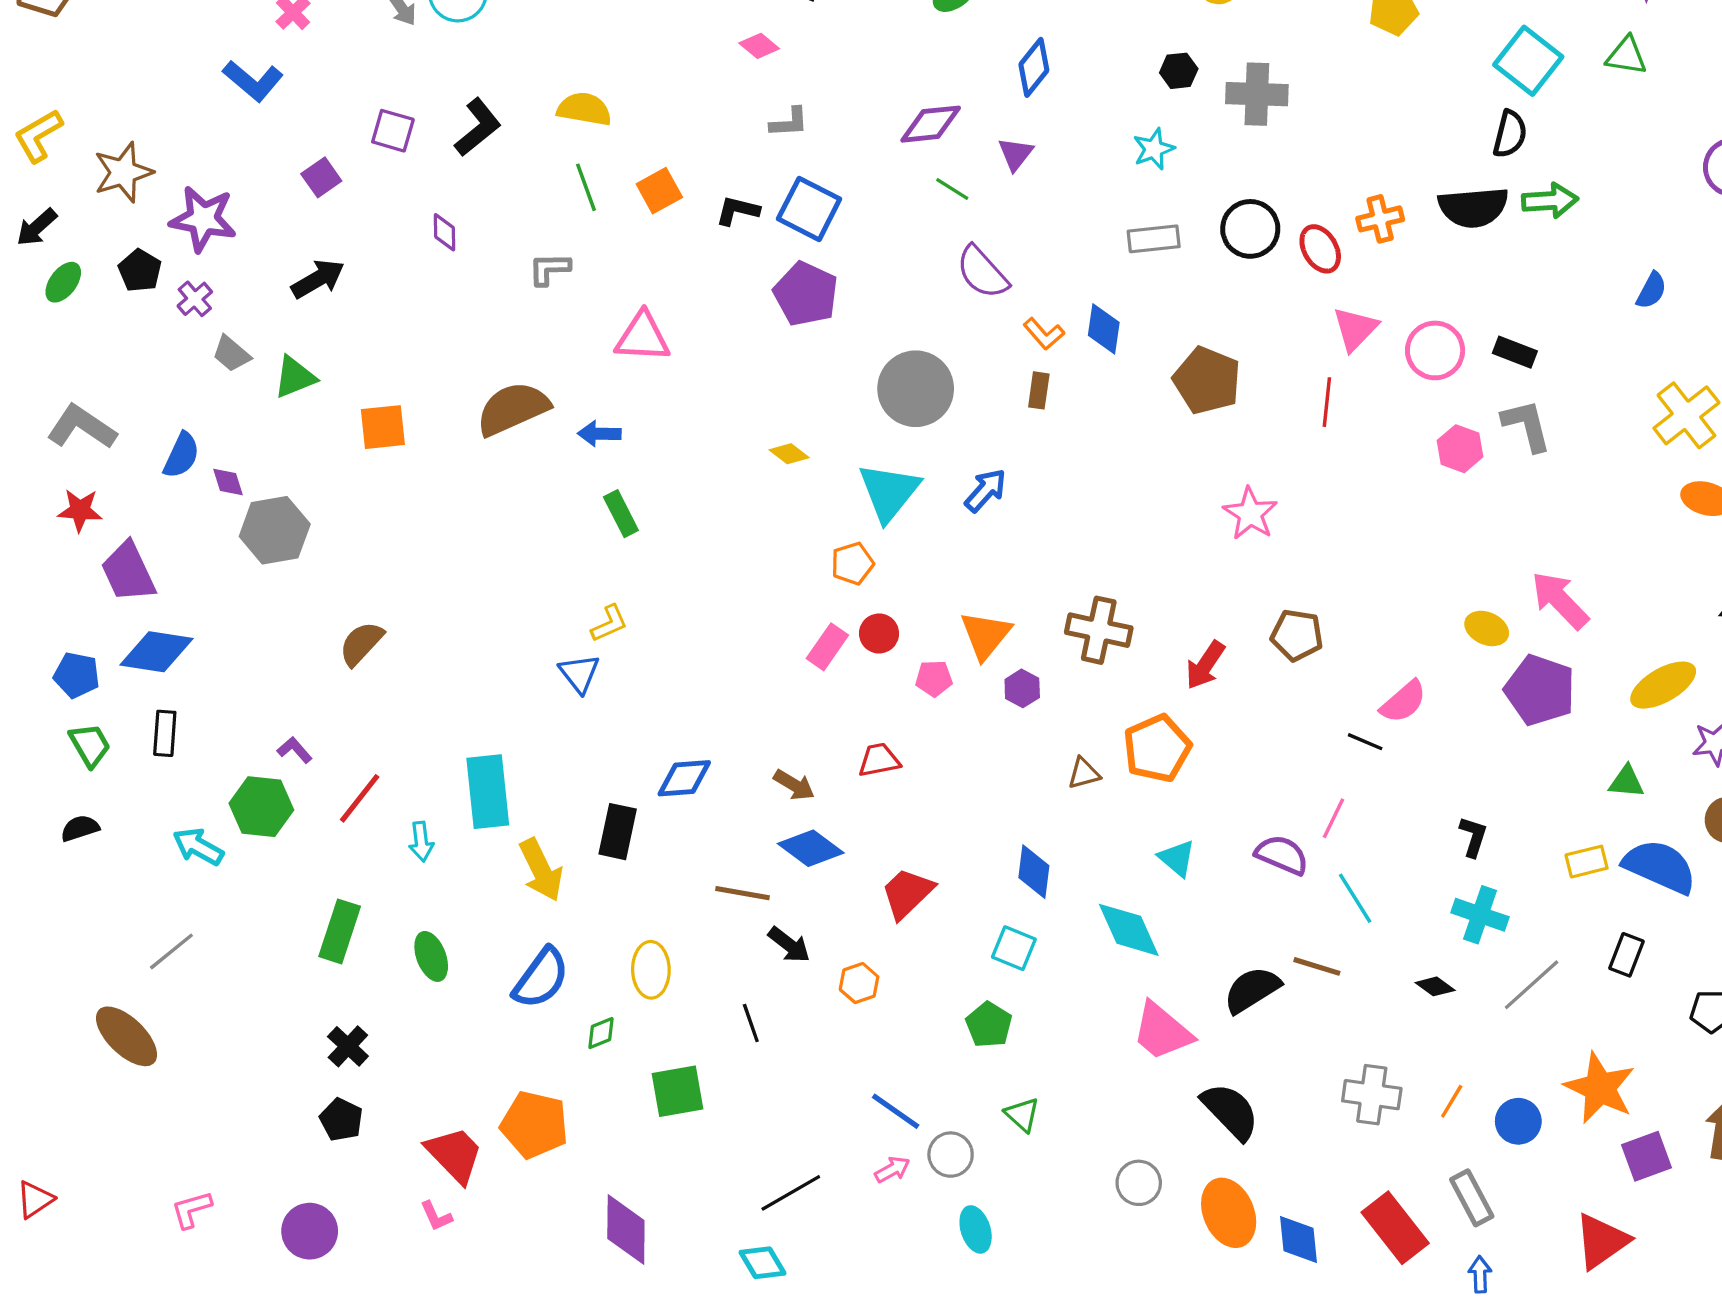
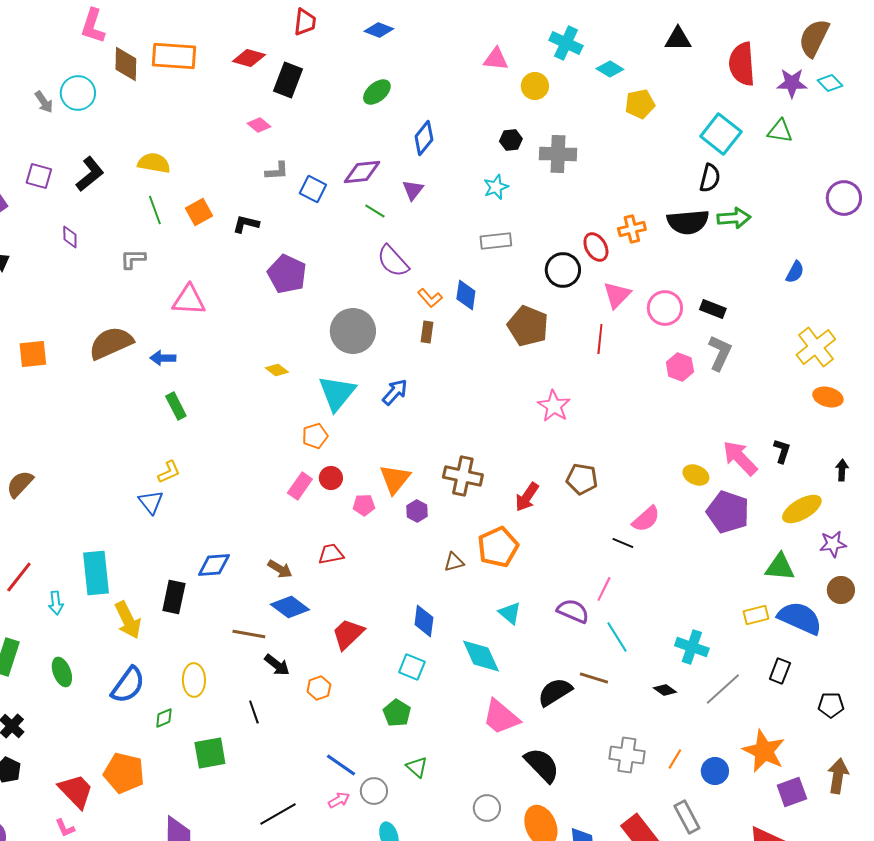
blue square: (809, 209) -> (313, 189), moved, size x0.7
black circle: (1250, 229) -> (563, 270), moved
gray L-shape: (1527, 425) -> (720, 353), turned 39
green triangle: (1627, 782) -> (780, 567), size x1.4
black L-shape: (1473, 837) -> (782, 451), moved

